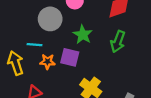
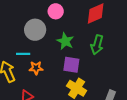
purple square: (70, 57) -> (71, 65), moved

